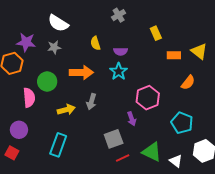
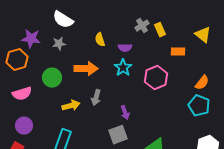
gray cross: (119, 15) -> (142, 26), moved
yellow triangle: (199, 51) -> (203, 35), moved
orange semicircle: (188, 83) -> (202, 83), moved
pink semicircle: (29, 98) -> (22, 94), moved, turned 78
pink hexagon: (148, 98) -> (156, 78), moved
purple arrow: (132, 119) -> (125, 113), moved
cyan pentagon: (182, 123) -> (199, 106), moved

